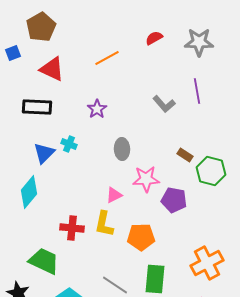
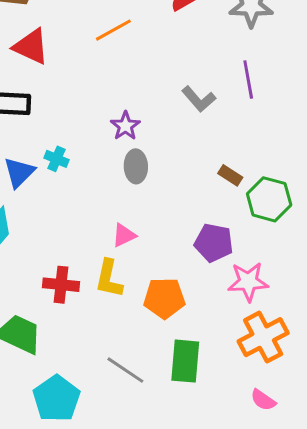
purple star: (97, 109) -> (125, 126), moved
pink star: (146, 179) -> (248, 282), moved

